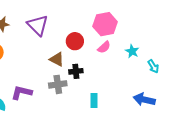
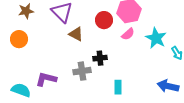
red circle: (75, 41) -> (104, 20), moved
cyan star: (132, 51) -> (156, 38), size x1.5
brown triangle: (57, 59) -> (76, 34), moved

